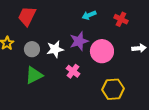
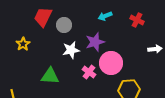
gray circle: (32, 49) -> (64, 25), moved
pink circle: (102, 51) -> (111, 63), moved
green triangle: (34, 75) -> (50, 76), turned 30

